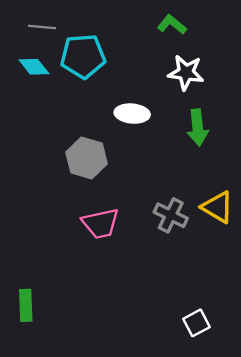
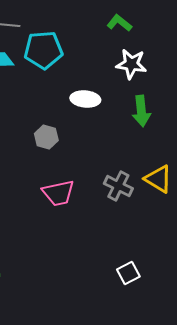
gray hexagon: (87, 158) -> (46, 137), size x0.7
white square: (196, 323) -> (128, 273), moved

